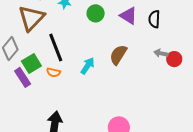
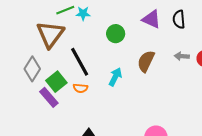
green circle: (96, 13) -> (116, 34), moved
gray arrow: (161, 53) -> (182, 56), moved

